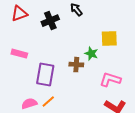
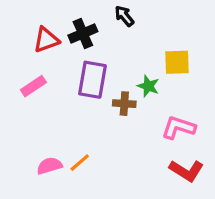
red triangle: (19, 14) -> (46, 40), moved
pink rectangle: (19, 54) -> (33, 86), turned -49
purple rectangle: (45, 75) -> (92, 80), moved

